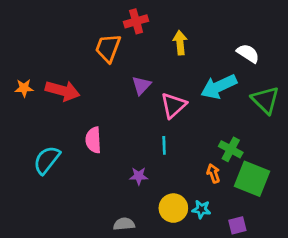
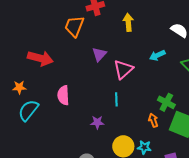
cyan arrow: (219, 87) -> (157, 55), size x0.6
orange star: (24, 88) -> (19, 87), moved

